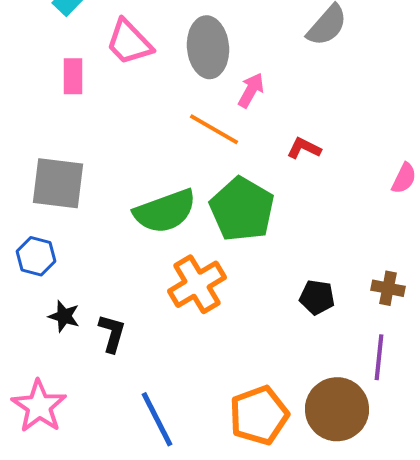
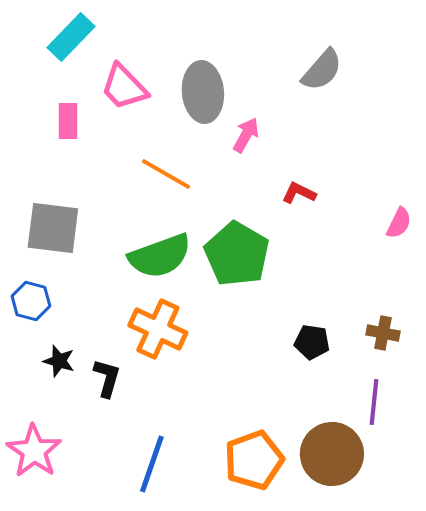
orange line: (214, 129) -> (166, 174), moved
orange cross: (197, 284) -> (158, 329), moved, turned -34
blue line: (157, 419) -> (152, 464), turned 46

